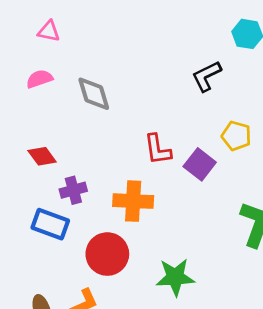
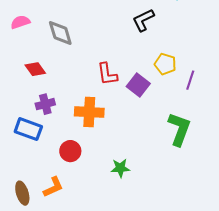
red diamond: (42, 156) -> (35, 69), moved
red circle: (107, 254) -> (70, 151), size x0.7
green star: (175, 277) -> (120, 168), size x0.7

